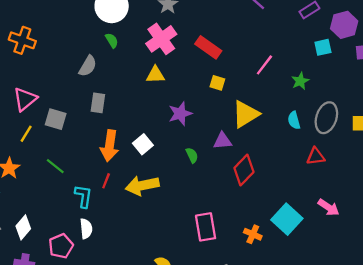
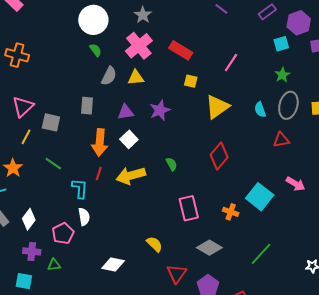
gray semicircle: (88, 66) -> (109, 76), moved
green star: (300, 81) -> (282, 75), moved
purple triangle: (222, 141) -> (126, 112), moved
green semicircle: (192, 155) -> (172, 164), moved

